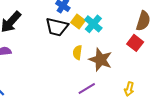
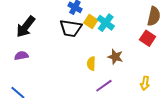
yellow semicircle: (77, 52) -> (91, 64), moved
brown star: (101, 60) -> (115, 57), size x0.7

